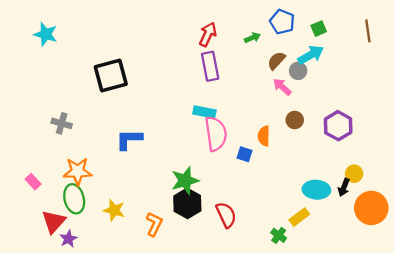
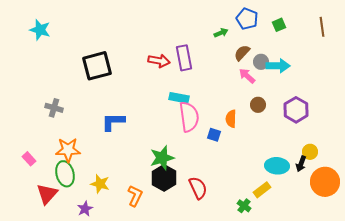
red arrow: (208, 34) -> (159, 61), moved, turned 75
cyan arrow: (311, 55) -> (278, 66), moved, turned 30
purple star: (68, 239) -> (85, 209), moved

